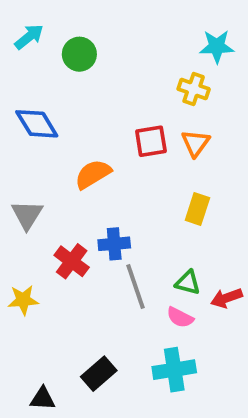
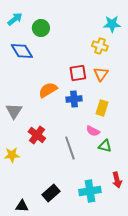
blue diamond: (37, 124) -> (22, 51), moved
blue cross: (114, 244) -> (74, 99), moved
green triangle: (188, 283) -> (105, 146), moved
red arrow: (226, 298) -> (117, 180), moved, turned -84
pink semicircle: (180, 317) -> (93, 131), moved

